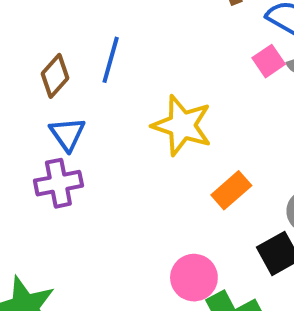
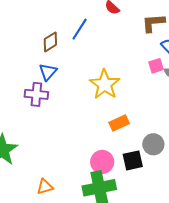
blue line: (111, 60) -> (80, 29), moved
pink circle: (194, 278) -> (102, 162), moved

